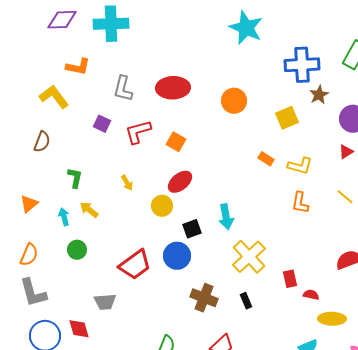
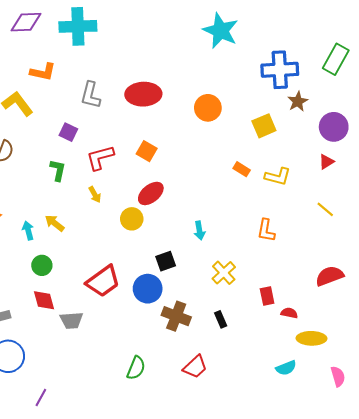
red L-shape: (138, 132) -> (100, 158), moved
green L-shape: (75, 178) -> (58, 170), moved
orange L-shape: (300, 203) -> (266, 230), moved
cyan arrow: (226, 217) -> (199, 230), size x0.7
black square: (192, 229) -> (166, 261), moved
blue circle: (177, 256) -> (148, 289), moved
yellow cross: (249, 257) -> (224, 273), size x0.7
red diamond: (79, 329) -> (44, 300), moved

